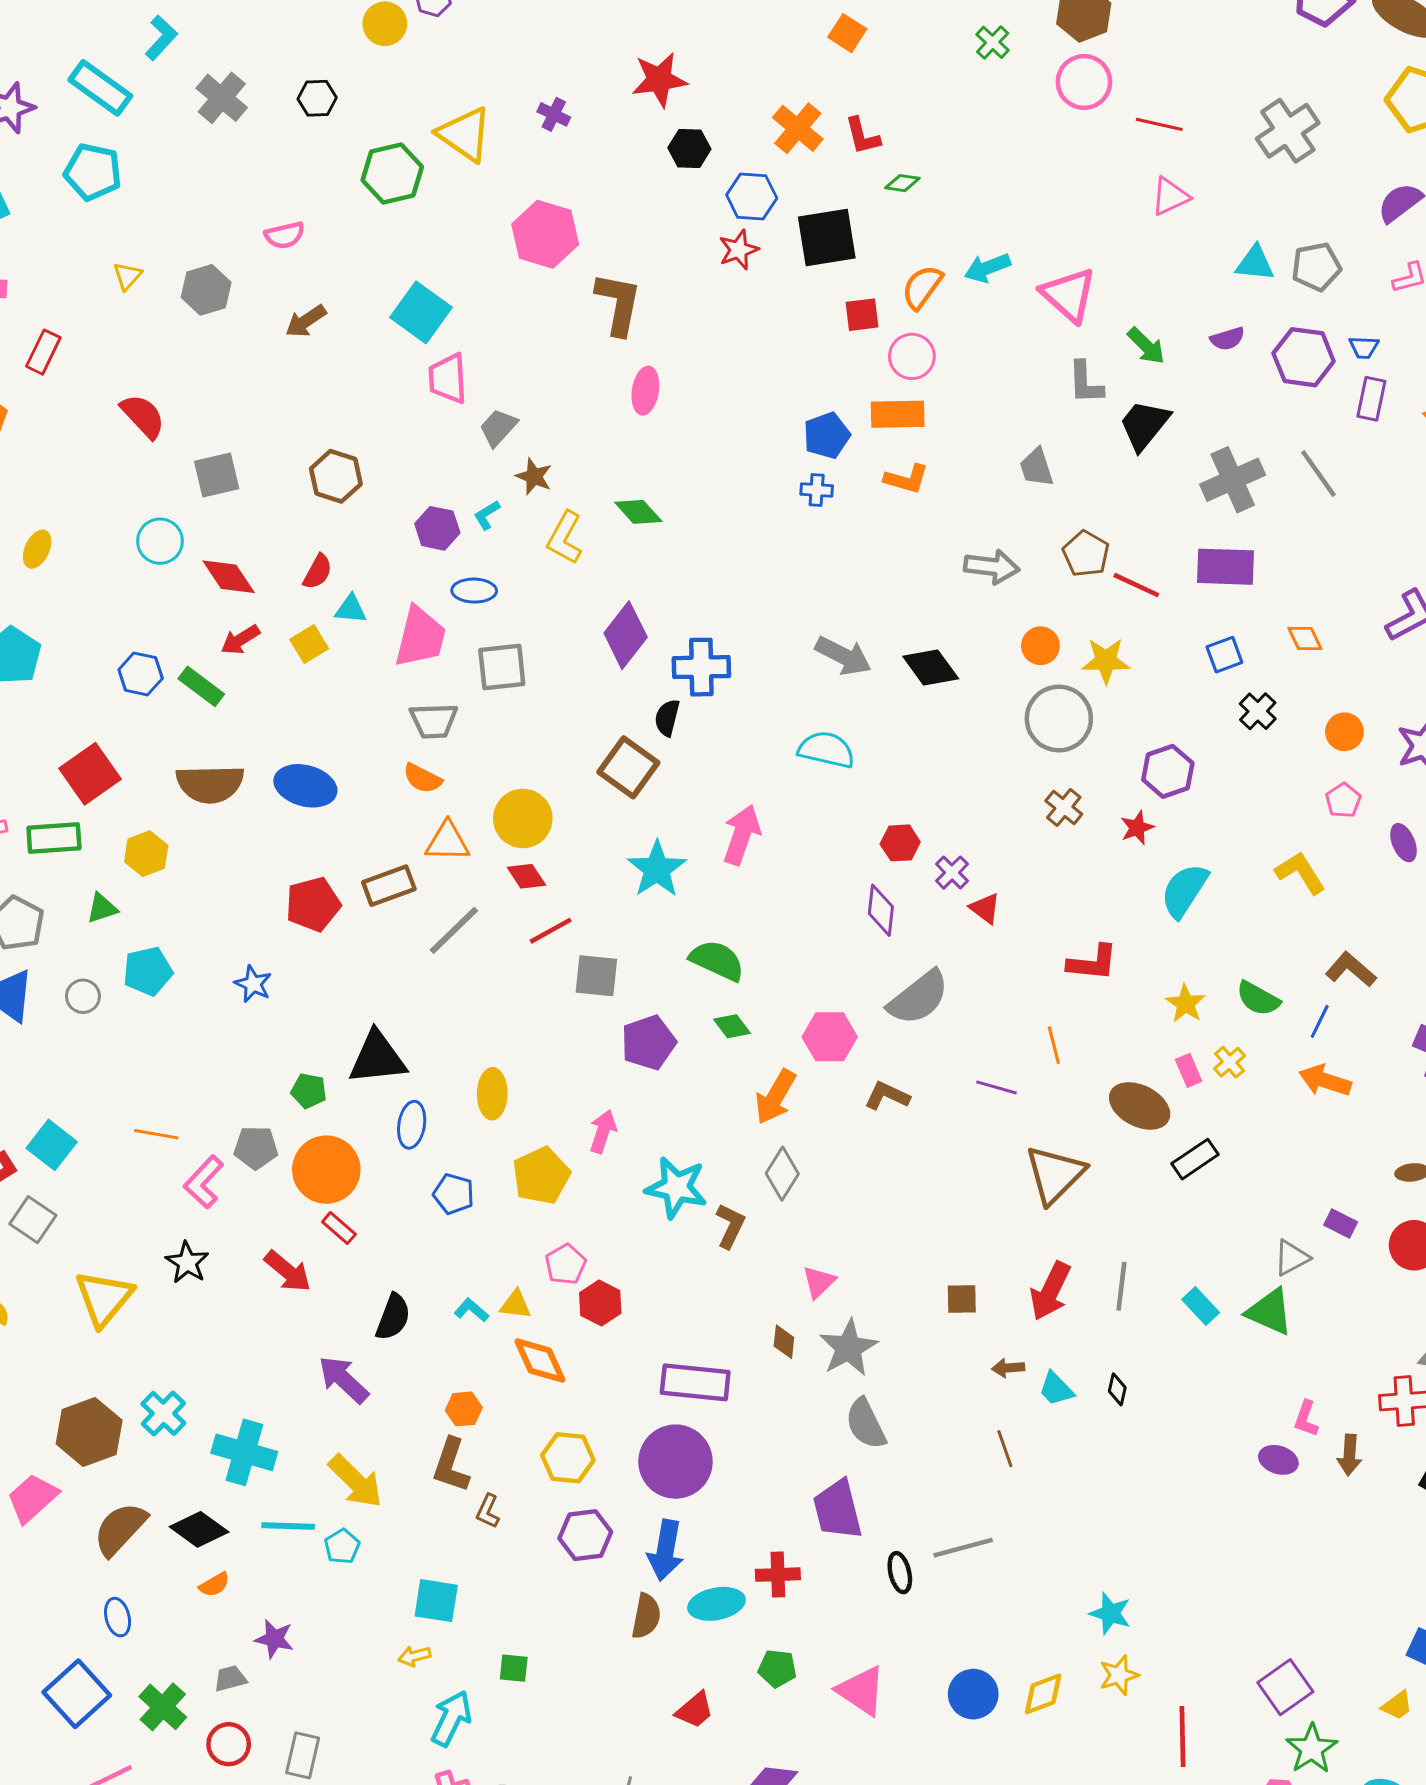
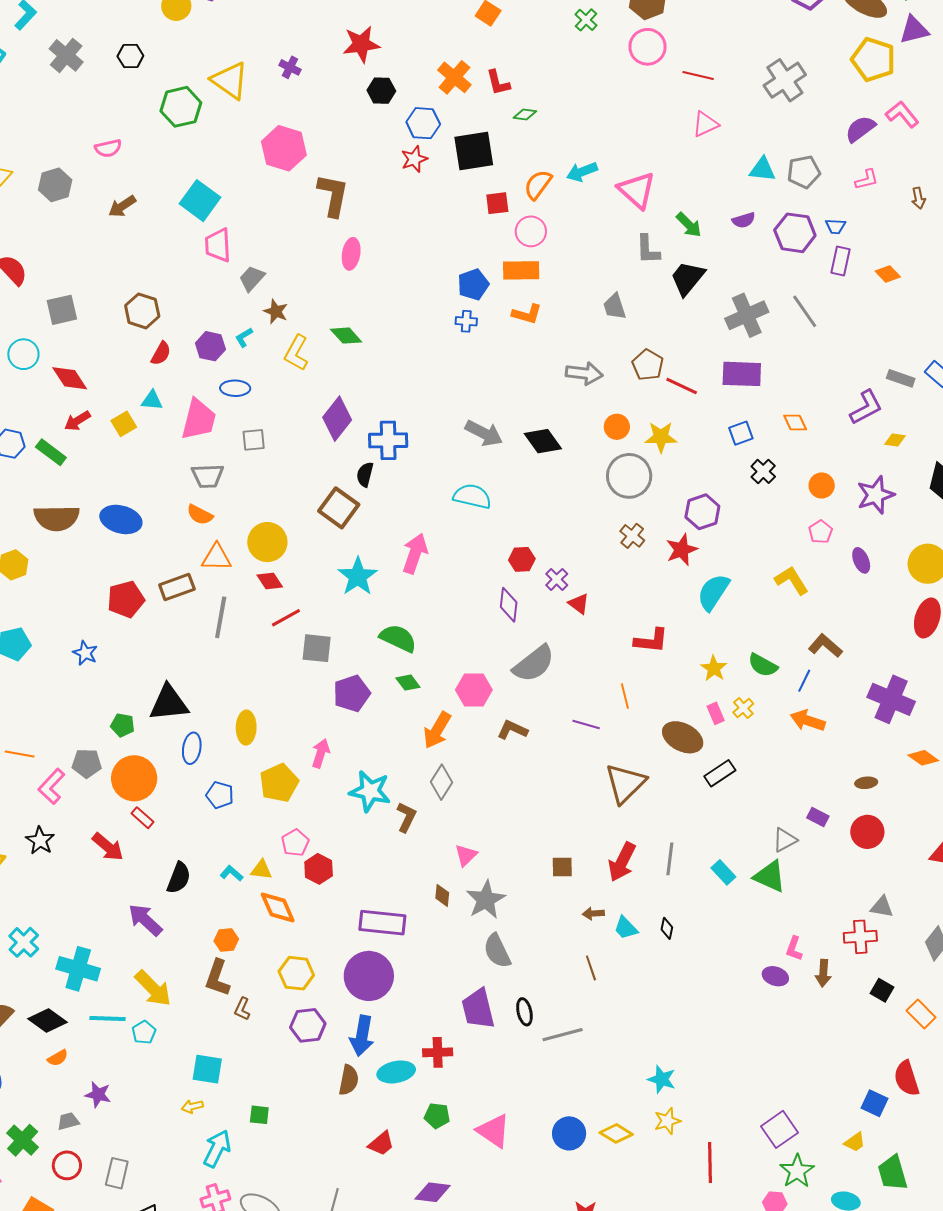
red semicircle: (318, 572) -> (161, 353), moved
gray square: (502, 667) -> (254, 440), size x0.7
red star: (1137, 828) -> (682, 550), size x1.4
gray line: (454, 930) -> (221, 617), turned -36
black ellipse: (900, 1573) -> (524, 1012), moved
yellow diamond: (1043, 1694) -> (616, 1133), turned 52

